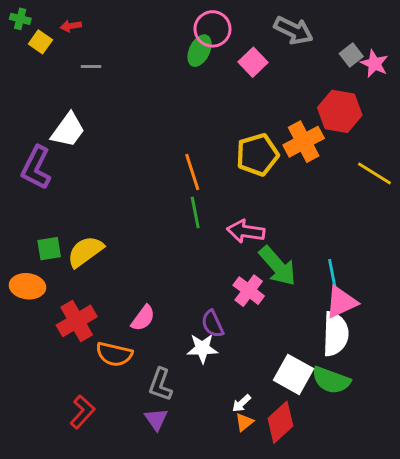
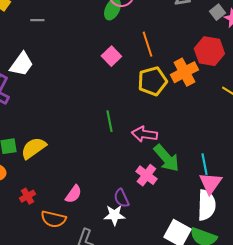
pink square: (253, 62) -> (111, 56), moved
orange line: (192, 172) -> (147, 44), moved
pink triangle: (341, 302) -> (210, 183), turned -30
red cross: (77, 321) -> (27, 196), size x0.6

